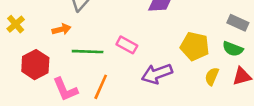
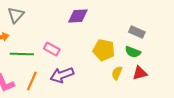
purple arrow: (157, 74) -> (62, 75), moved

